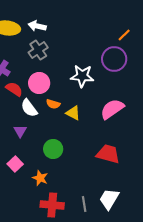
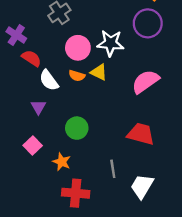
pink circle: (39, 83) -> (78, 48), moved
yellow triangle: (73, 113) -> (99, 72), moved
gray line: (84, 204) -> (113, 169), moved

